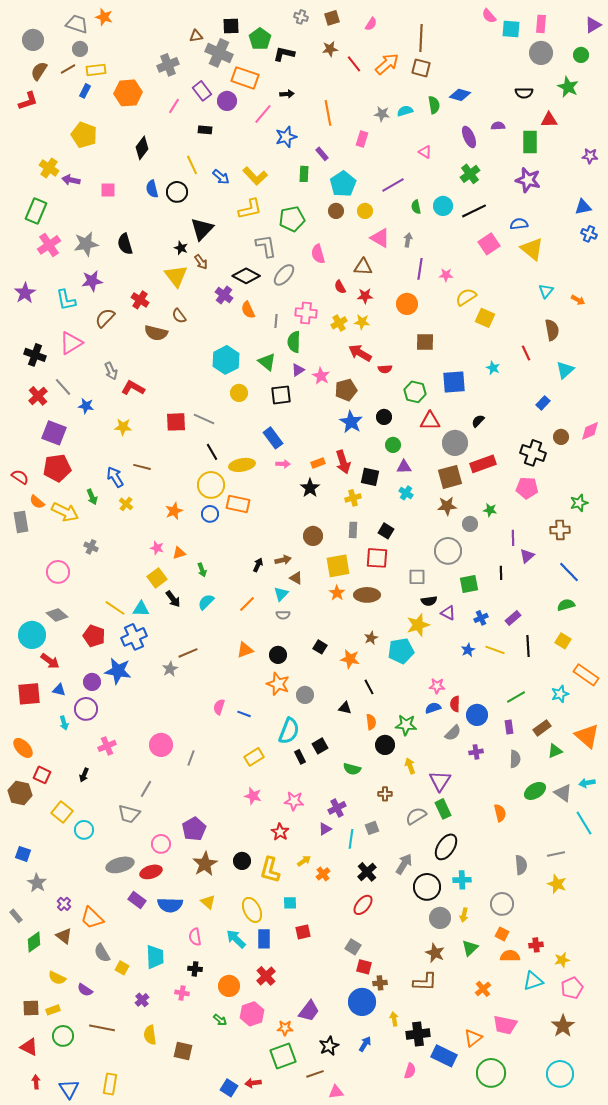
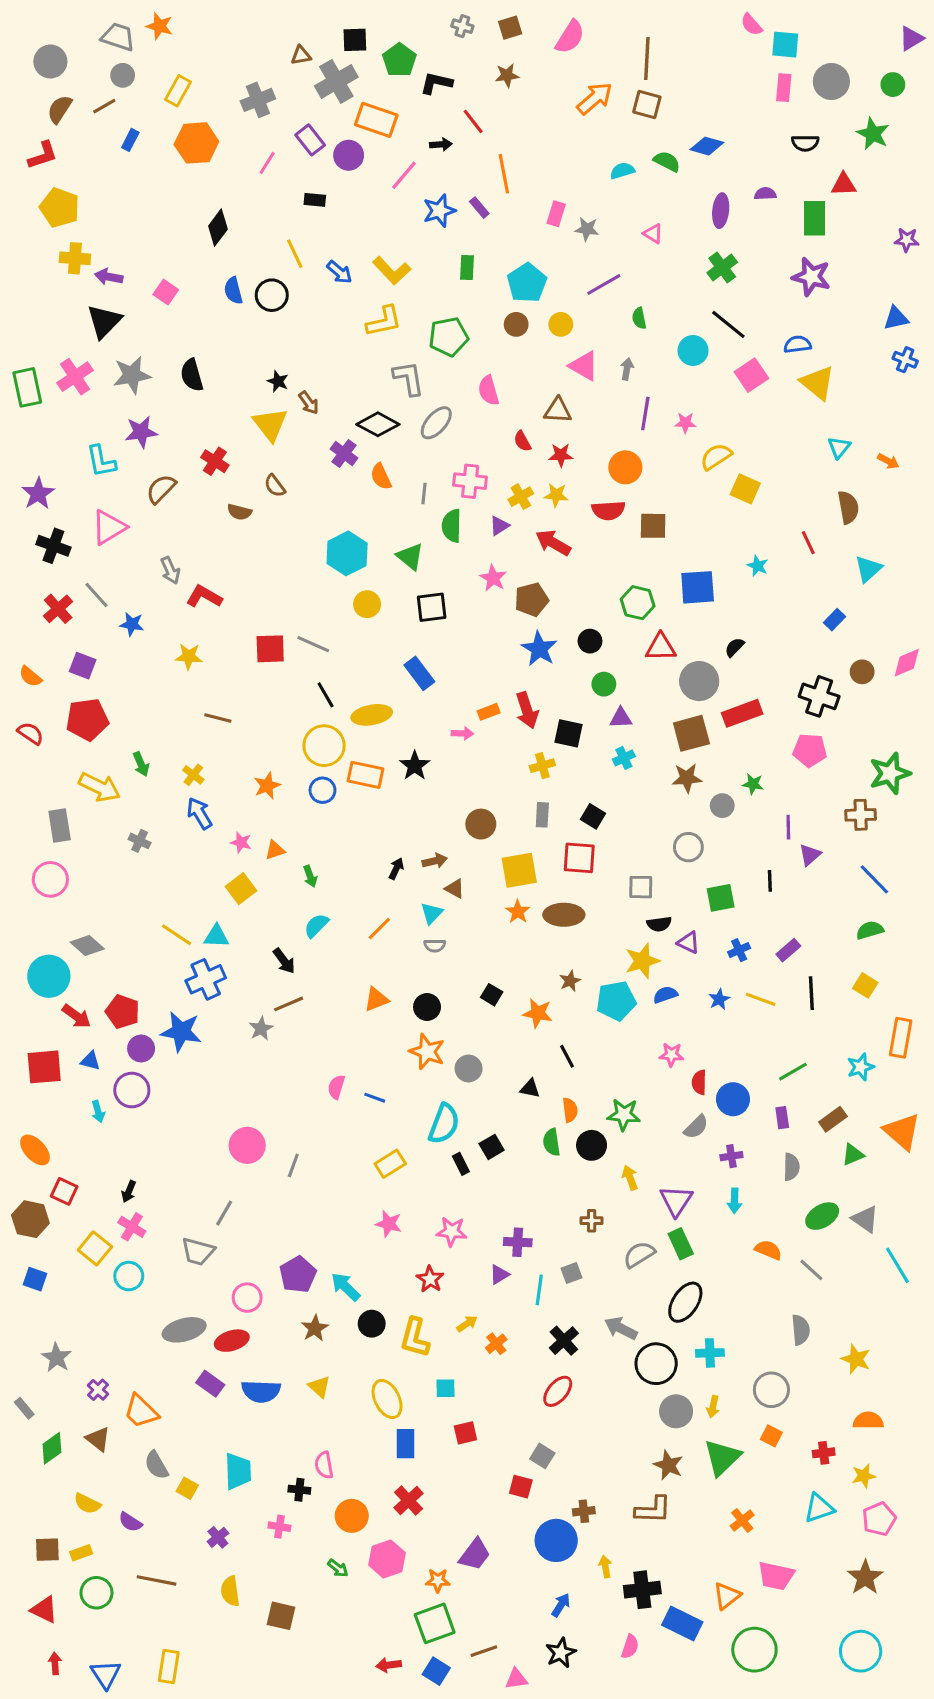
pink semicircle: (371, 24) -> (570, 37), size x1.6
pink rectangle: (541, 24) -> (784, 88), moved
gray cross: (219, 53) -> (336, 81), turned 36
red line: (354, 64) -> (473, 121), moved
yellow rectangle: (96, 70) -> (178, 91), moved, turned -54
green semicircle: (434, 105) -> (667, 161), turned -54
gray star: (382, 114) -> (587, 229), moved
yellow pentagon: (84, 135) -> (60, 208), moved
purple ellipse: (469, 137) -> (721, 211), turned 30
purple rectangle: (322, 154) -> (479, 208), moved
yellow cross: (49, 168) -> (75, 258), turned -30
pink square: (108, 190) -> (166, 292), turned 35
cyan circle: (443, 206) -> (693, 351), moved
green rectangle: (36, 211) -> (27, 387), moved, turned -35
black line: (474, 211) -> (728, 324), turned 65
black triangle: (202, 229) -> (104, 321), moved
purple star: (25, 293) -> (38, 493), moved
brown semicircle: (156, 333) -> (239, 512), size x0.7
red semicircle: (385, 369) -> (608, 510), moved, size x1.5
purple triangle: (298, 370) -> (499, 526), moved
purple square: (54, 433) -> (83, 666), size x0.7
pink arrow: (283, 464) -> (462, 733), moved
blue arrow: (115, 477) -> (199, 813), moved
black star: (310, 488) -> (415, 766), moved
cyan cross: (406, 493) -> (624, 758), turned 32
orange semicircle: (37, 502) -> (30, 676), moved
green star: (579, 503) -> (890, 773), size x1.5
gray rectangle: (21, 522) -> (60, 826), moved
gray circle: (448, 551) -> (688, 847), size x0.7
pink circle: (58, 572) -> (50, 879), moved
black arrow: (173, 599) -> (284, 961), moved
red pentagon: (94, 636) -> (123, 1012), moved
orange rectangle: (586, 675) -> (901, 1038), turned 65
blue semicircle: (433, 708) -> (665, 995), moved
pink cross: (107, 746) -> (132, 1227), moved, turned -36
green semicircle: (352, 769) -> (552, 1142), moved, turned 66
cyan arrow: (587, 783) -> (735, 1201), moved, turned -77
purple cross: (337, 808) -> (518, 1242), turned 30
orange semicircle: (500, 813) -> (768, 1250), turned -54
blue square: (23, 854) -> (35, 1279), moved
gray line: (556, 854) -> (811, 1270), moved, turned 54
brown star: (205, 864) -> (315, 1328), size x0.7
gray arrow: (404, 864) -> (621, 1328), turned -95
pink semicircle: (195, 937) -> (324, 1465), moved
cyan arrow: (236, 939) -> (346, 1287), moved
green triangle: (470, 948) -> (722, 1457), size x1.5
orange semicircle: (510, 956) -> (868, 1421), moved
red square: (364, 967) -> (521, 1487), moved
black star: (329, 1046) -> (561, 1653), moved
blue square: (229, 1088) -> (436, 1671), moved

